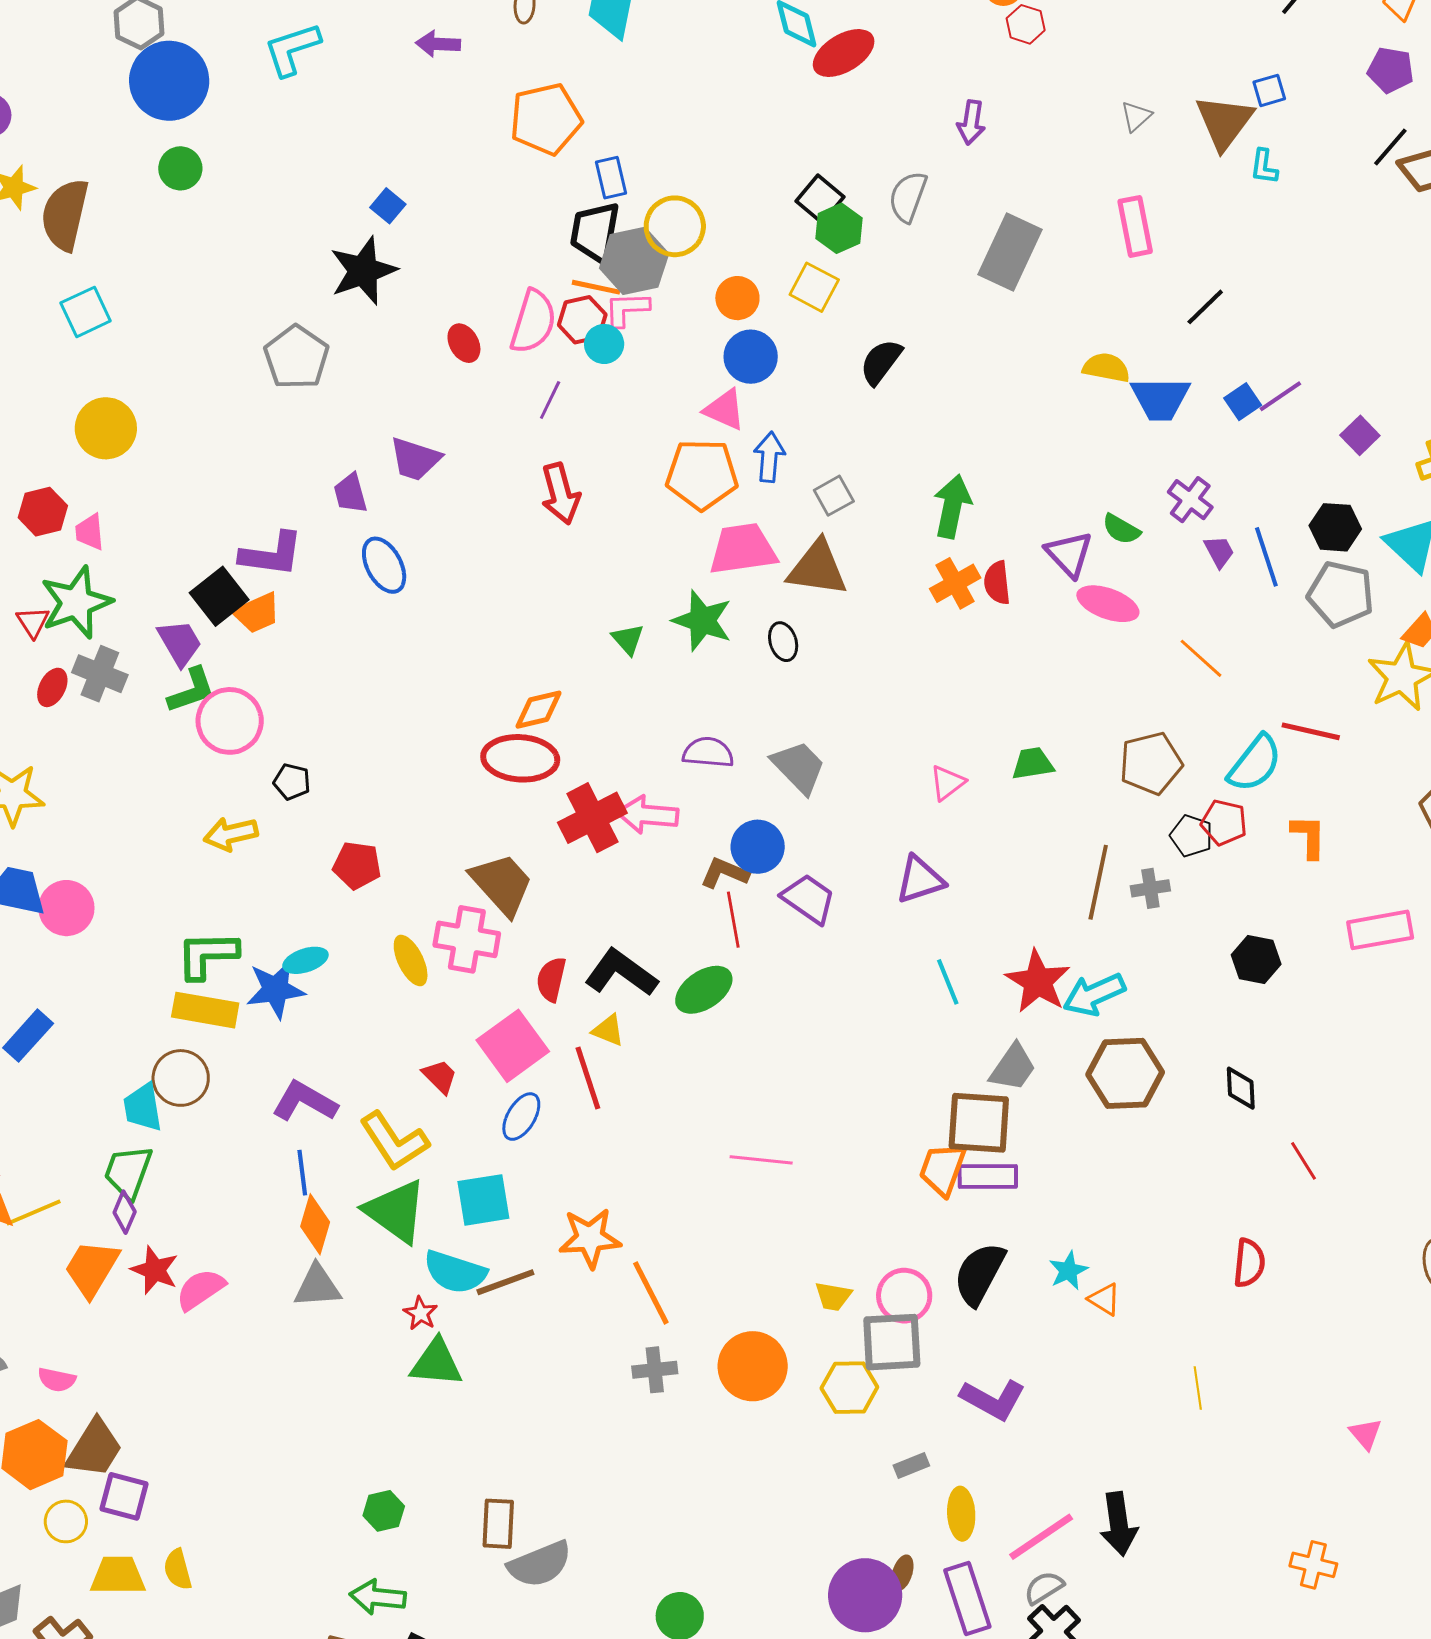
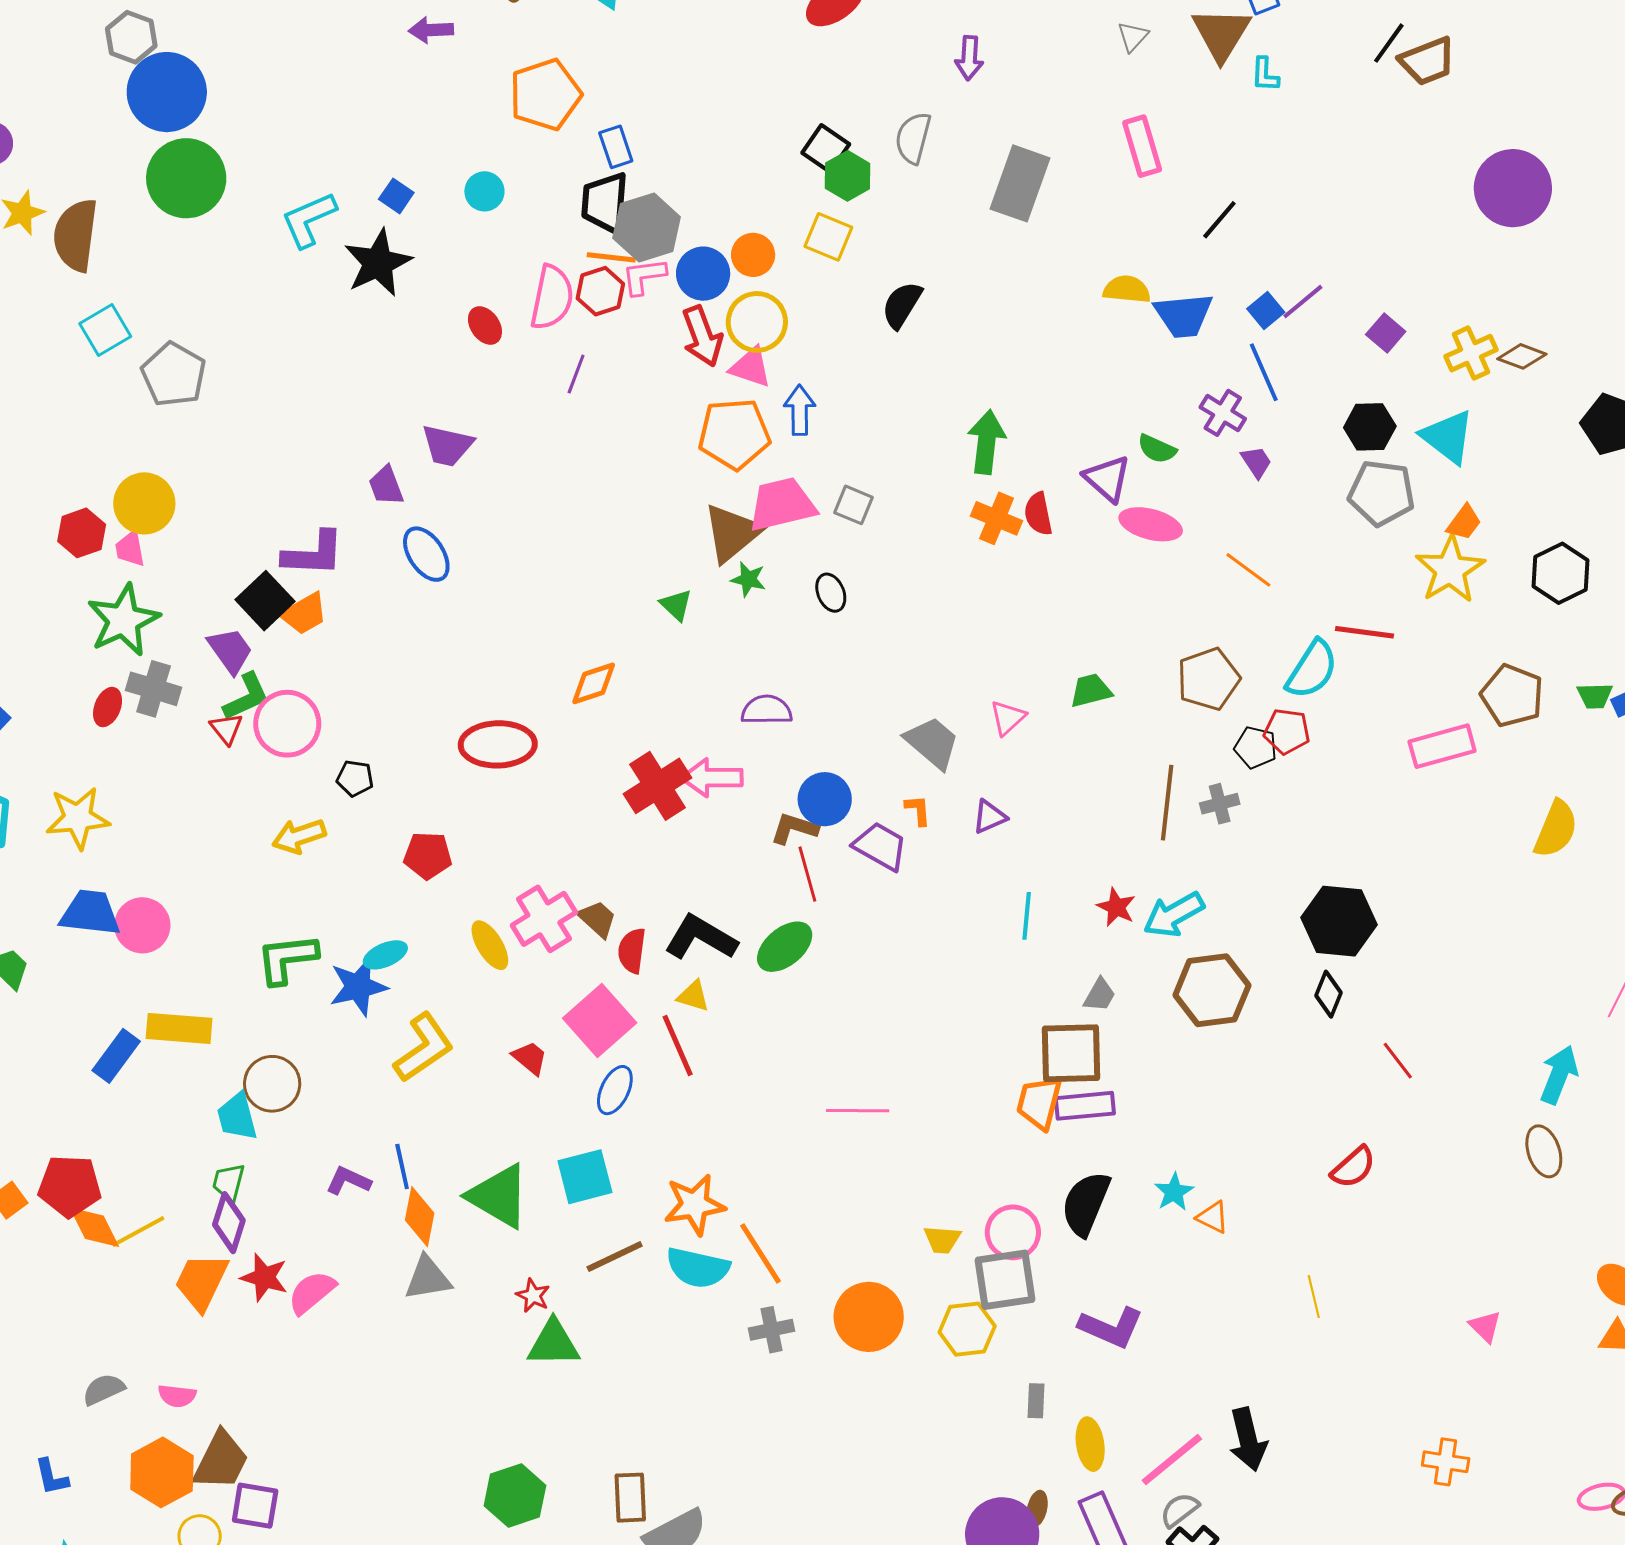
cyan L-shape: (292, 49) -> (309, 220), moved
green circle: (180, 168) -> (186, 178), size x1.8
yellow circle: (675, 226) -> (757, 322), moved
cyan circle: (604, 344) -> (484, 191), moved
gray pentagon: (296, 357) -> (174, 375), moved
blue circle: (751, 357) -> (703, 274), moved
yellow circle: (106, 428) -> (144, 503), moved
red arrow: (561, 494) -> (702, 336), moved
gray square: (834, 496) -> (854, 505), moved, turned -33
blue line: (1266, 557) -> (1264, 372), moved
brown triangle: (817, 568) -> (732, 533), moved, turned -42
orange cross: (955, 583) -> (997, 518), turned -33
green star: (702, 621) -> (748, 579), size x0.6
red triangle: (33, 622) -> (226, 729), moved
red ellipse: (520, 758) -> (498, 744), moved
gray trapezoid: (799, 767) -> (932, 743), moved
orange L-shape: (1309, 836) -> (918, 810), moved, size x0.7
purple triangle: (920, 880) -> (989, 817), size x0.7
brown trapezoid: (502, 884) -> (597, 919), moved, size x0.6
pink rectangle: (1380, 930) -> (1442, 746), moved
pink cross: (467, 939) -> (544, 919), turned -36
black hexagon: (1256, 960) -> (1339, 921), moved, size x1.5
cyan line: (948, 982) -> (1027, 916), turned 33
red star: (1038, 982) -> (1116, 907), size x0.6
yellow rectangle: (205, 1010) -> (179, 1028), moved
gray trapezoid: (1013, 1067) -> (1100, 995), size x0.7
black diamond: (1241, 1088) -> (1328, 994), turned 30
purple L-shape: (305, 1101) -> (348, 1181), moved, size x0.7
yellow L-shape: (394, 1141) -> (424, 1048), moved, turned -86
green trapezoid: (128, 1172) -> (229, 1182), size x0.7
purple diamond: (125, 1212) -> (229, 1223), size x1.4
red semicircle: (1249, 1263) -> (1353, 1167), turned 48
cyan semicircle: (455, 1272) -> (698, 1268), moved
gray rectangle: (911, 1465) -> (1036, 1401), turned -60
green hexagon: (384, 1511) -> (515, 1496), size x1.5

